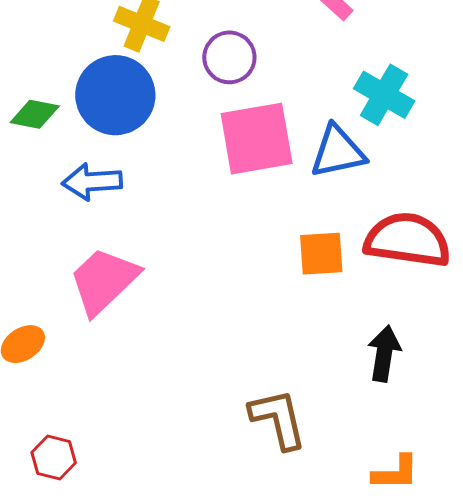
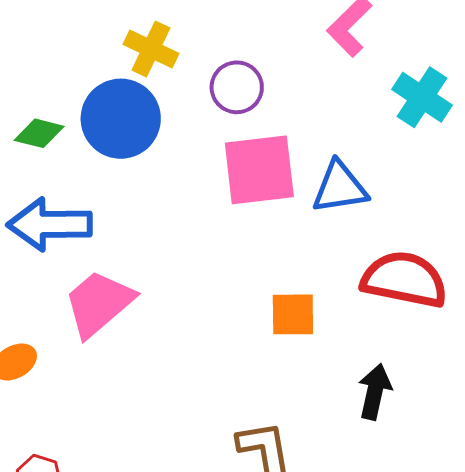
cyan cross: (384, 95) -> (422, 97), moved
blue arrow: (92, 182) -> (50, 224), moved, size x1.4
orange square: (321, 254) -> (293, 314), moved

